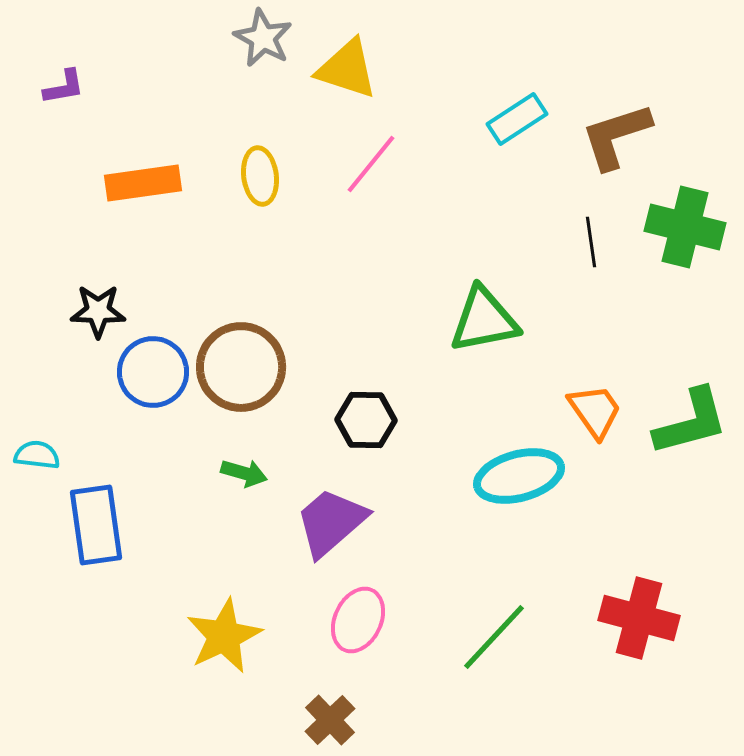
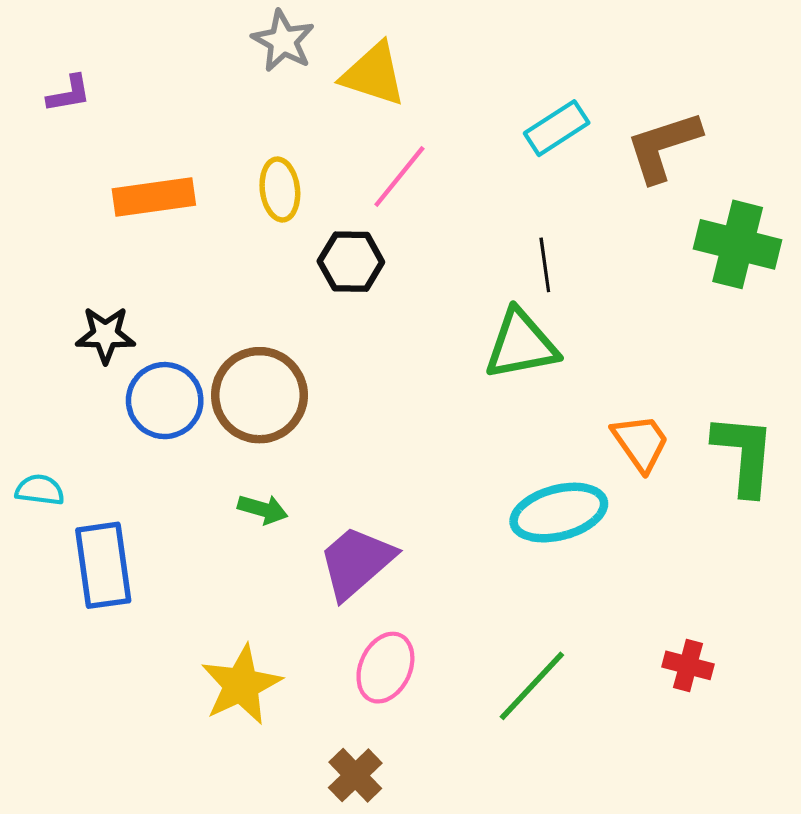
black line: (591, 242) -> (545, 265), moved
black hexagon: (366, 420) -> (351, 262), moved
green L-shape: (691, 422) -> (744, 454), turned -70
red cross: (639, 618) -> (688, 665), size x0.6

